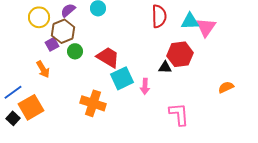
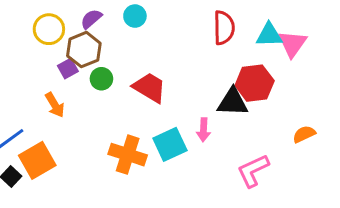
black triangle: (165, 67) -> (233, 102), size x1.6
cyan square: (122, 78) -> (170, 144), moved
orange semicircle: (226, 87) -> (304, 134), moved
pink L-shape: (179, 114) -> (253, 171), turned -110

